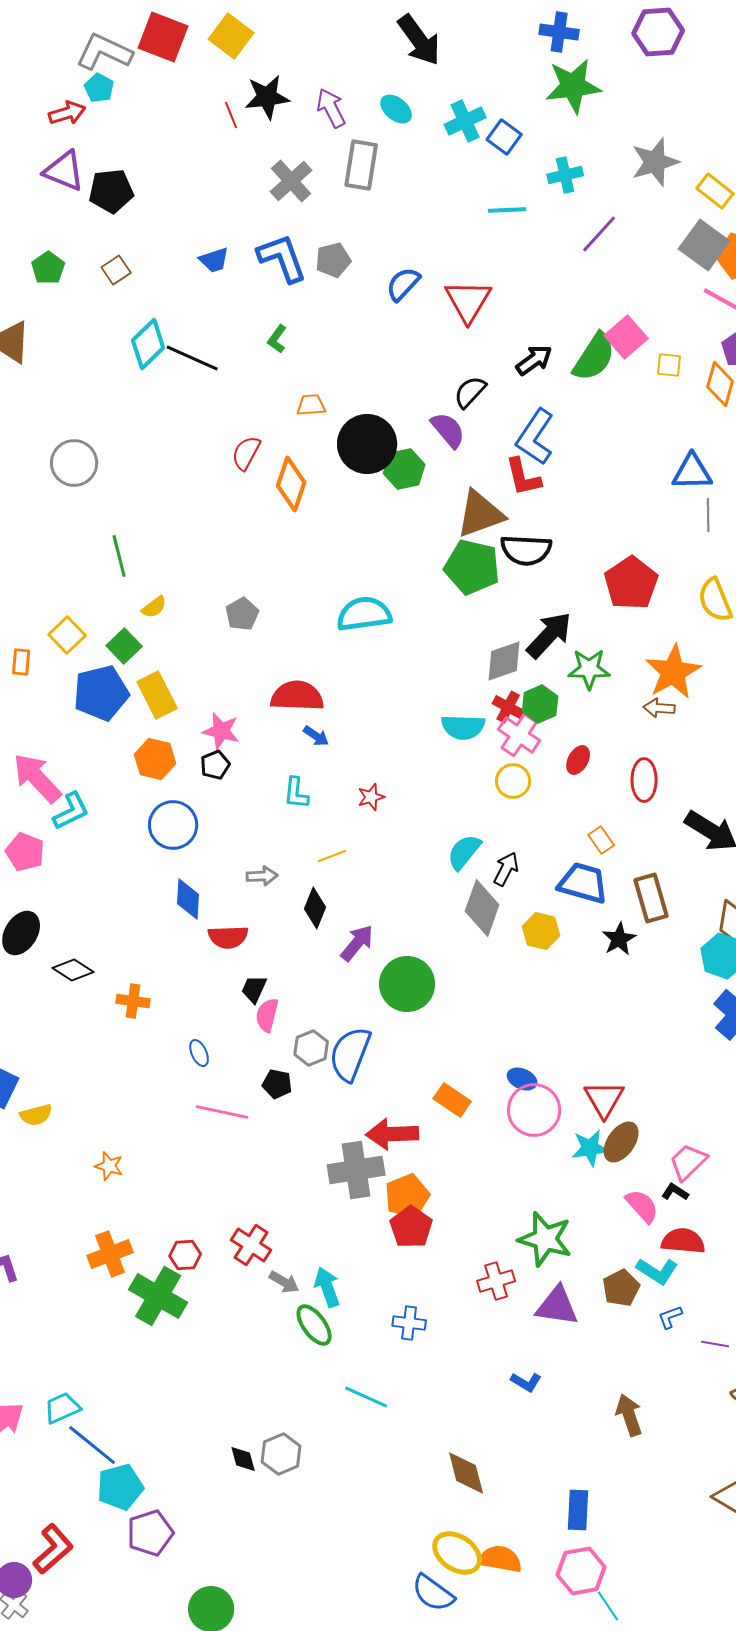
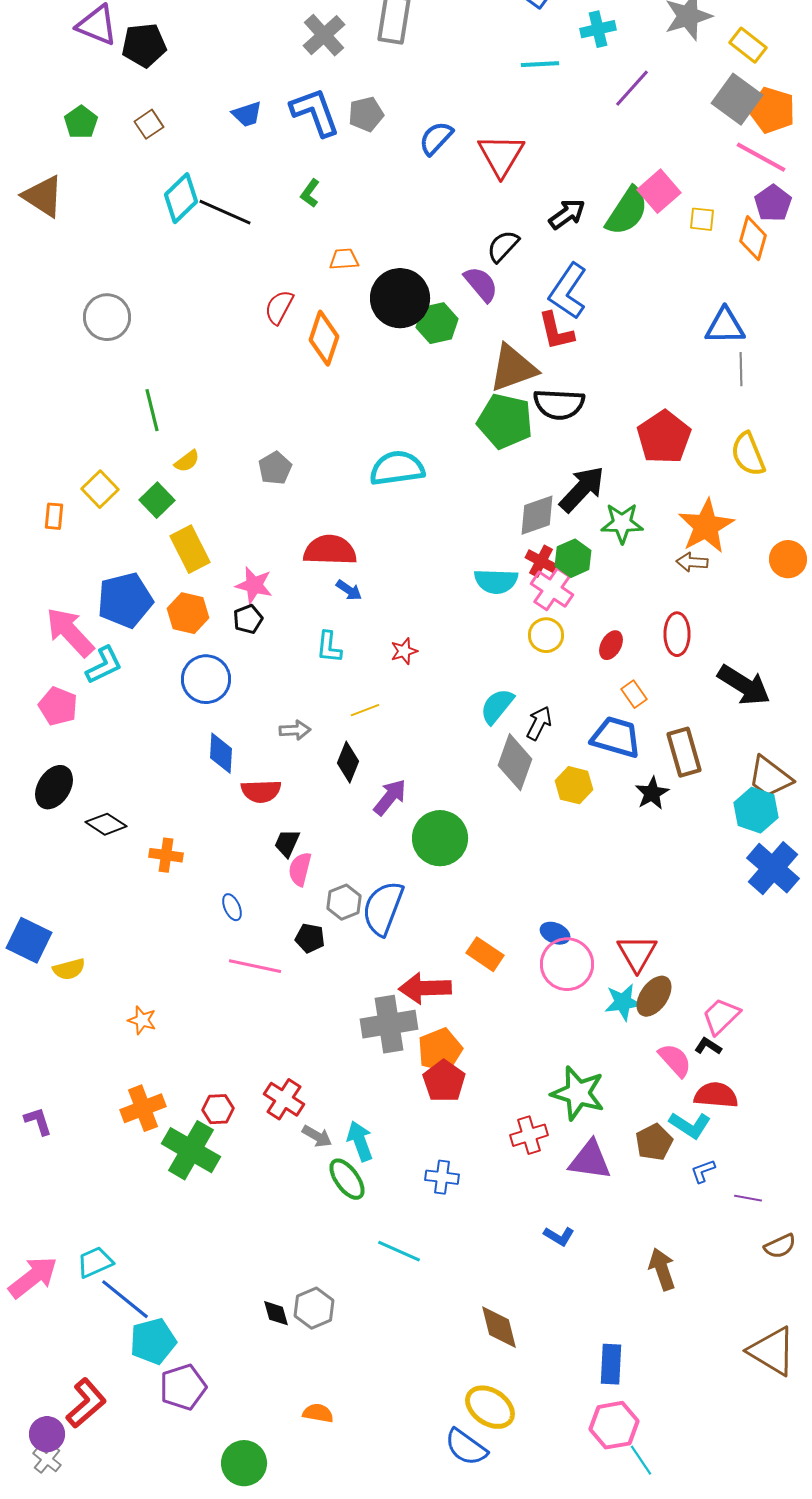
blue pentagon: (101, 693) -> (125, 600), moved
red ellipse: (578, 760) -> (611, 645), moved
orange semicircle: (500, 1559) -> (318, 1413), moved, size x0.7

